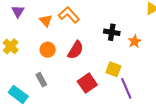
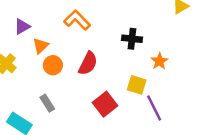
purple triangle: (18, 11) -> (22, 27), moved, turned 32
orange triangle: (46, 21) -> (41, 46), moved, turned 32
orange star: (135, 41) -> (159, 61), moved

